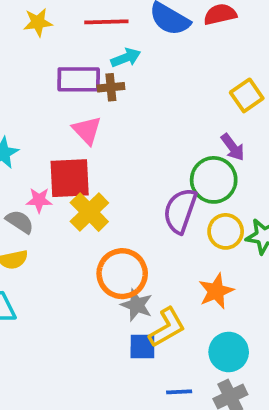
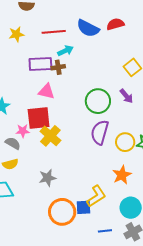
pink triangle: (87, 130) -> (46, 91), turned -30
green circle: (214, 180) -> (98, 101), moved
orange circle: (122, 274) -> (62, 212), moved
gray star: (137, 305) -> (47, 178), moved, turned -30

